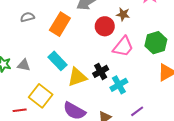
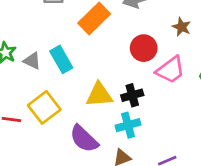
red circle: (105, 26) -> (144, 48), moved
cyan rectangle: (57, 61) -> (61, 59), moved
cyan cross: (119, 85) -> (128, 125), moved

